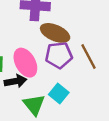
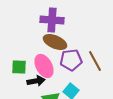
brown ellipse: (55, 33) -> (55, 42), moved

